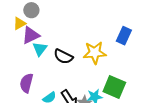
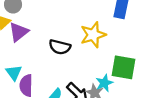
cyan triangle: (40, 49) -> (14, 73), moved

